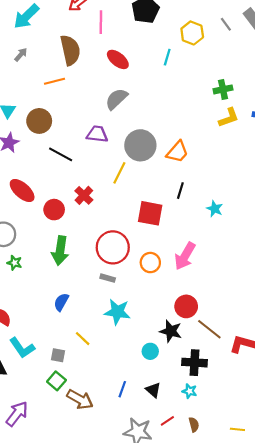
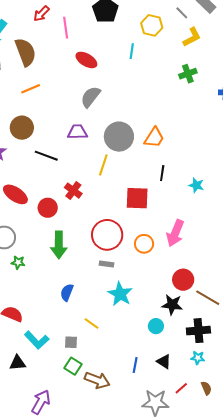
brown semicircle: (70, 50) -> (26, 52), moved
yellow L-shape: (229, 118) -> (192, 37), moved
cyan star: (117, 312) -> (120, 294), turned 30

